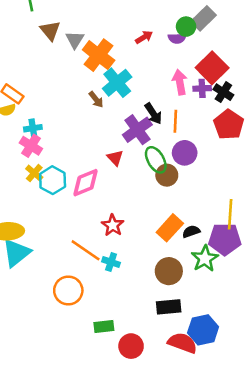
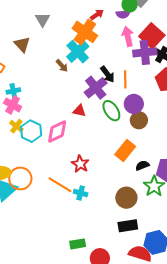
brown triangle: (50, 31) -> (22, 44), moved
orange cross: (99, 55) -> (85, 32), moved
pink arrow: (180, 82) -> (128, 36), moved
purple cross: (202, 88) -> (145, 52), size x1.6
red triangle: (115, 158) -> (79, 111), turned -32
brown circle: (167, 175) -> (139, 120), moved
orange rectangle: (170, 228) -> (125, 150), moved
orange circle: (68, 291) -> (20, 179), moved

